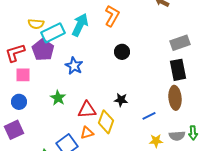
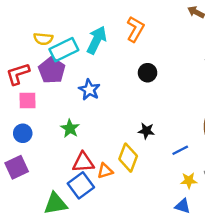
red triangle: (87, 110) -> (83, 162), moved

